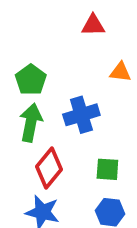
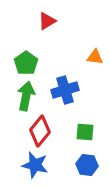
red triangle: (93, 25) -> (47, 21), moved, turned -30

